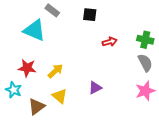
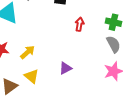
red arrow: (110, 42) -> (79, 24), turned -64

